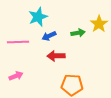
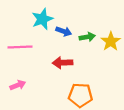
yellow star: (99, 24) -> (111, 41), moved
blue arrow: (49, 36) -> (64, 31), moved, turned -136

